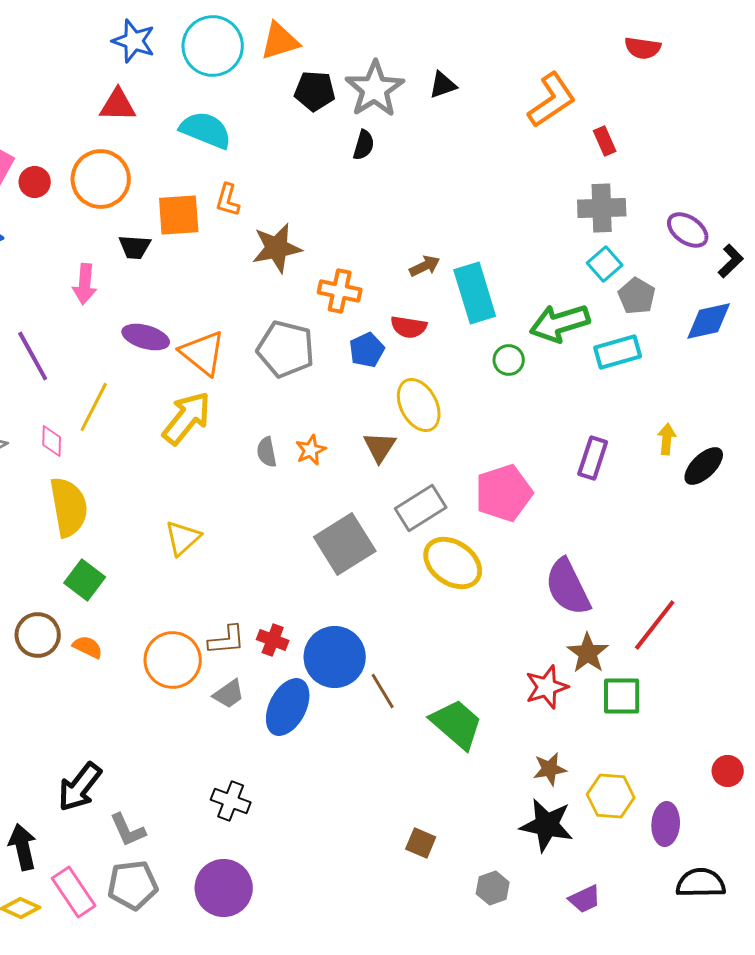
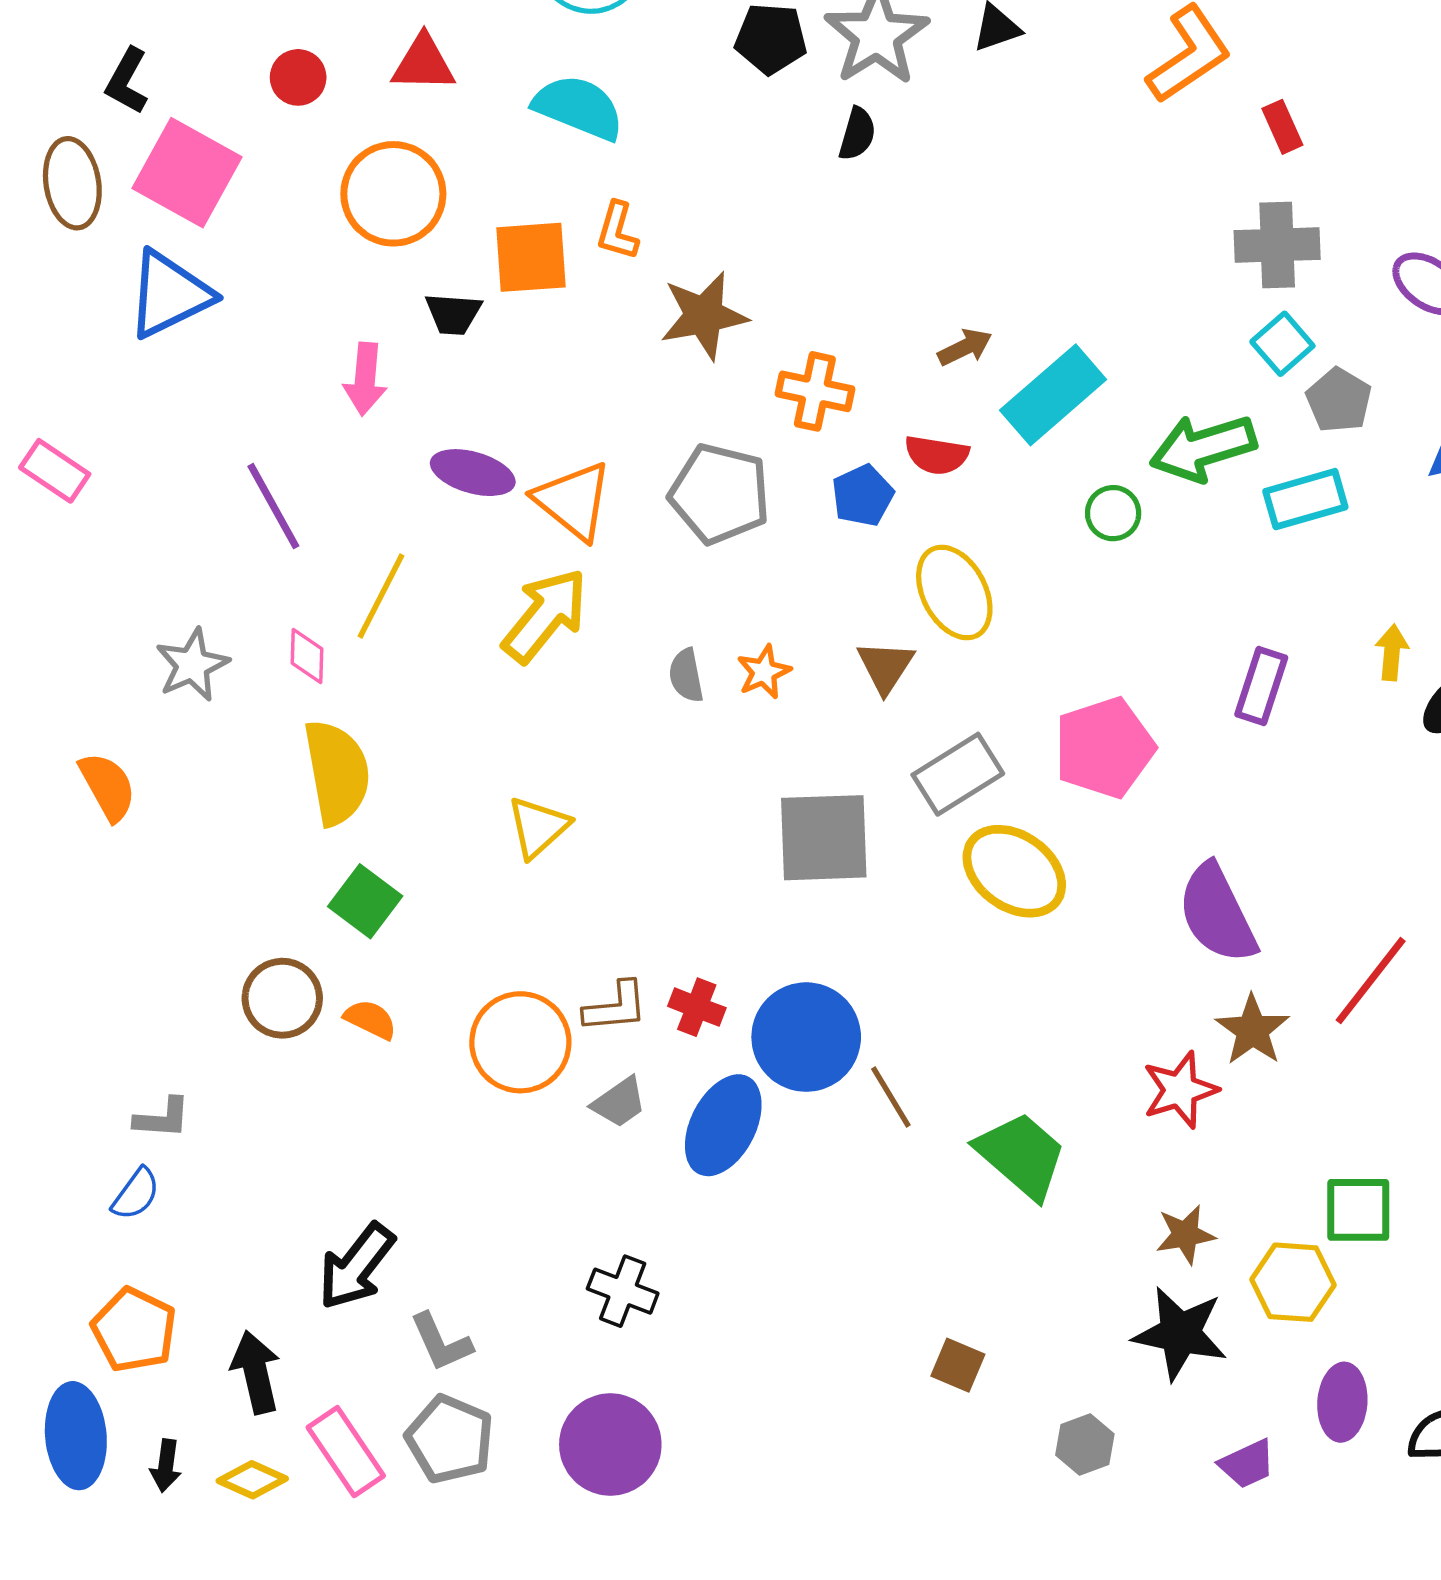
red circle: (35, 182) -> (298, 77), moved
cyan rectangle: (475, 293) -> (1053, 395), turned 66
gray square: (345, 544) -> (824, 838), turned 30
green square: (622, 696) -> (1358, 1210), moved
purple ellipse: (666, 824) -> (1342, 1402), moved
gray pentagon: (133, 885) -> (450, 1439), turned 30

